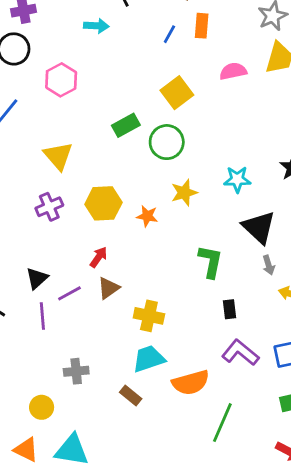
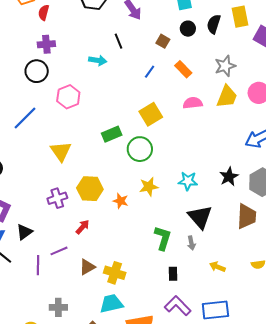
orange rectangle: (202, 26) -> (183, 69), moved, turned -54
purple cross: (49, 207) -> (57, 198), moved
gray arrow: (269, 265) -> (191, 243), moved
black triangle: (37, 278) -> (24, 232), moved
brown triangle: (108, 288) -> (87, 267), moved

